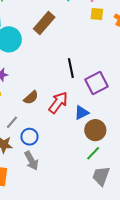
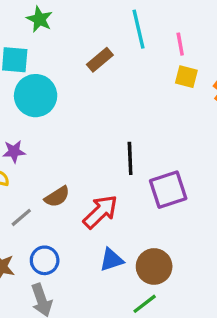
brown rectangle: (44, 23) -> (100, 60), moved, size x0.7
blue triangle: (82, 113) -> (111, 260), moved
gray line: (12, 122) -> (21, 217), moved

